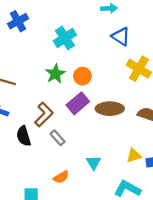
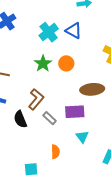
blue triangle: (121, 36) -> (74, 31), moved
purple rectangle: (78, 103) -> (75, 112), moved, turned 42
orange semicircle: (61, 177) -> (55, 152), turned -56

